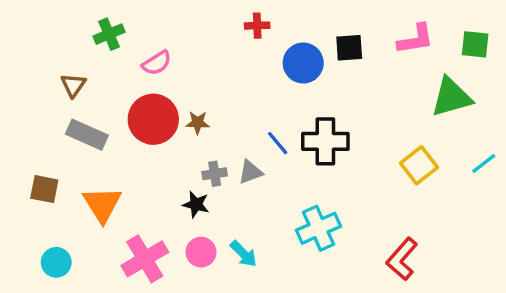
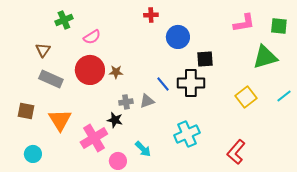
black square: (349, 48) -> (205, 59), moved
pink circle: (201, 252) -> (118, 161), moved
pink cross: (145, 259) -> (94, 138), moved

